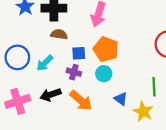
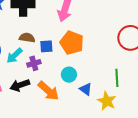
brown semicircle: (59, 34) -> (27, 38), moved
purple cross: (74, 72) -> (34, 63), moved, turned -32
cyan circle: (104, 74) -> (69, 75), moved

